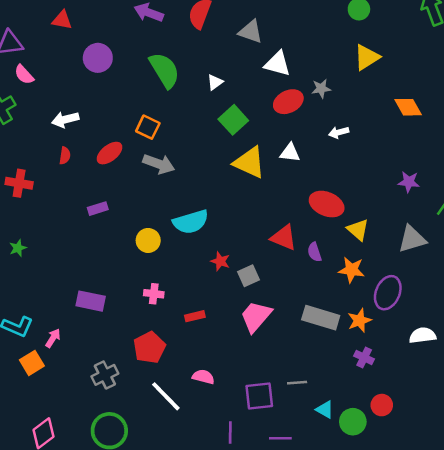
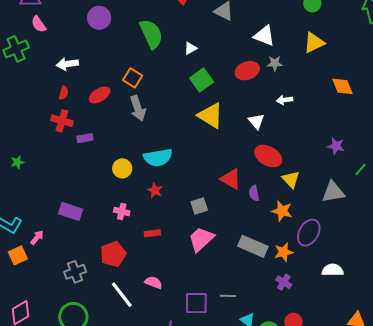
white triangle: (277, 64) -> (264, 36), moved
white triangle: (290, 153) -> (256, 121), moved, turned 36
gray arrow: (159, 164) -> (138, 108), turned 45
red cross: (19, 183) -> (62, 121), moved
red star: (220, 261) -> (155, 190), moved

